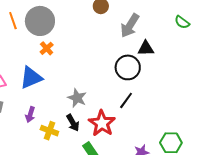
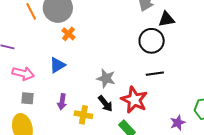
blue triangle: (31, 78) -> (57, 65), size x0.7
black line: (126, 100) -> (155, 74), turned 54

